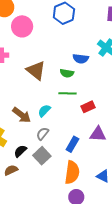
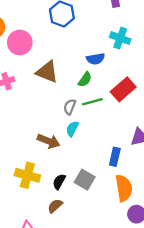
brown triangle: (36, 70) -> (47, 72), moved
green semicircle: (67, 73) -> (85, 79), turned -48
red rectangle: (88, 107) -> (123, 89), moved, size x1.5
gray semicircle: (43, 134) -> (70, 107), moved

